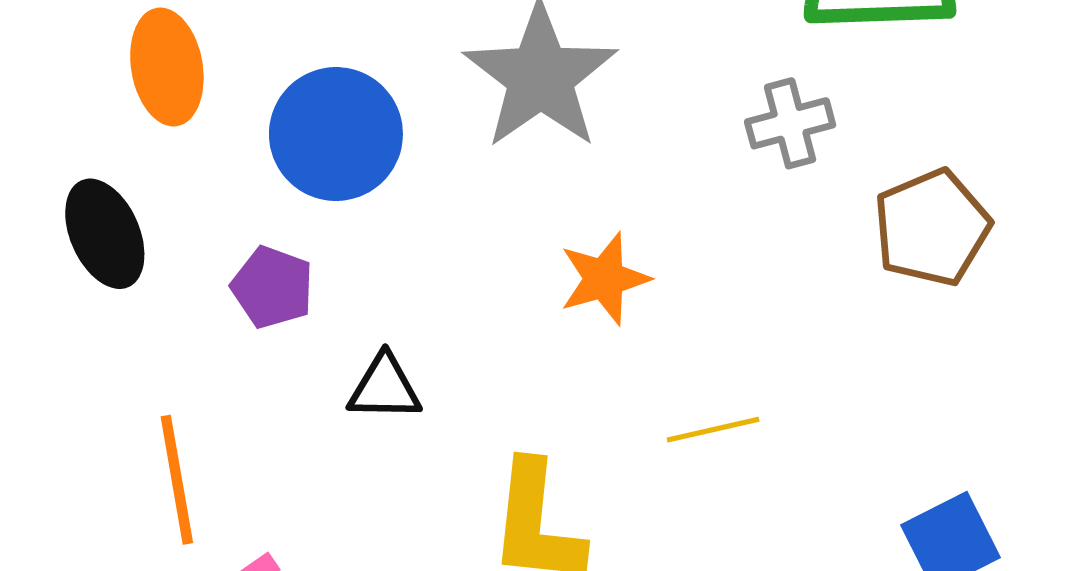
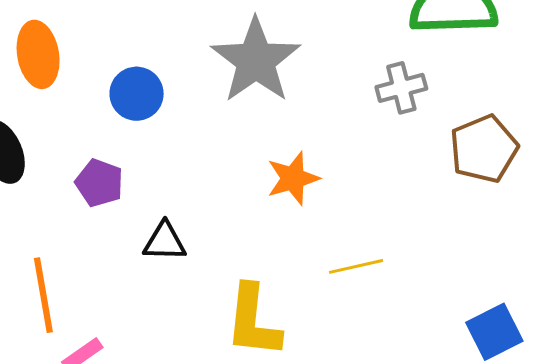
blue circle: (336, 134) -> (137, 94), size x0.7

